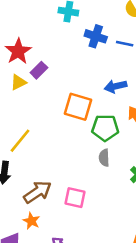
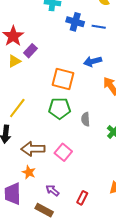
green pentagon: (105, 128) -> (60, 108), moved
brown arrow: (37, 192) -> (33, 149), turned -145
pink square: (75, 198) -> (63, 152), turned 30

